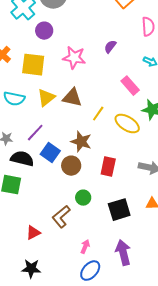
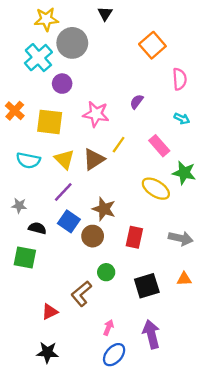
yellow triangle: (46, 98) -> (64, 159), turned -36
brown triangle: (72, 98) -> (94, 159), turned -45
yellow line: (98, 114) -> (119, 145), moved
purple line: (35, 133) -> (63, 192), moved
black semicircle: (22, 159) -> (37, 228), size x0.7

